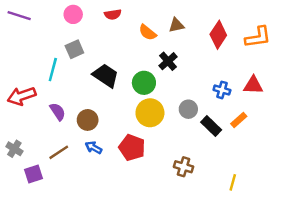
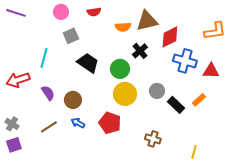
brown triangle: (176, 25) -> (147, 21), size x1.6
orange semicircle: (148, 32) -> (123, 27), turned -42
red diamond: (218, 35) -> (170, 37), moved, turned 30
gray square: (74, 49) -> (71, 36), moved
blue cross: (222, 90) -> (185, 61), moved, size x1.6
purple square: (34, 174) -> (14, 145), moved

